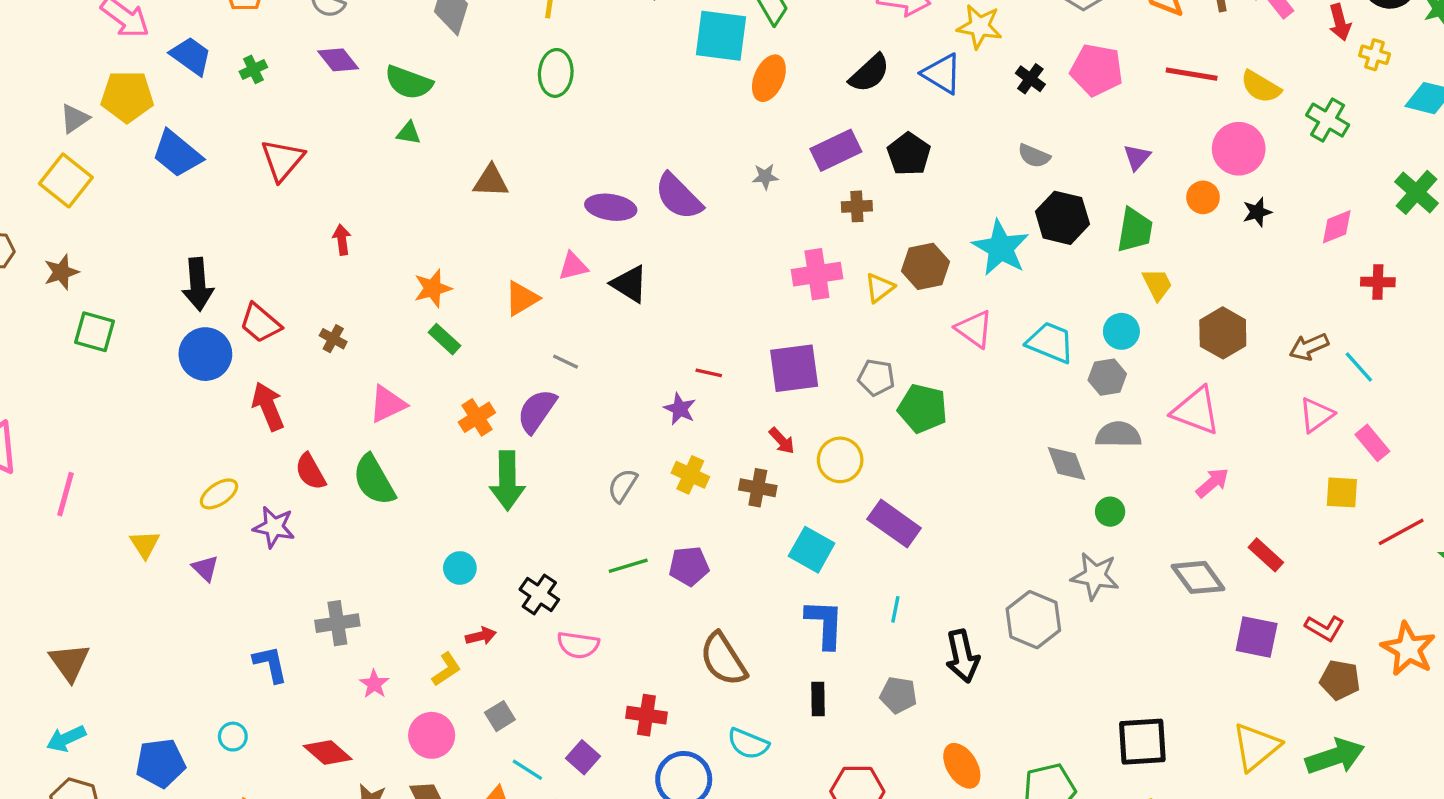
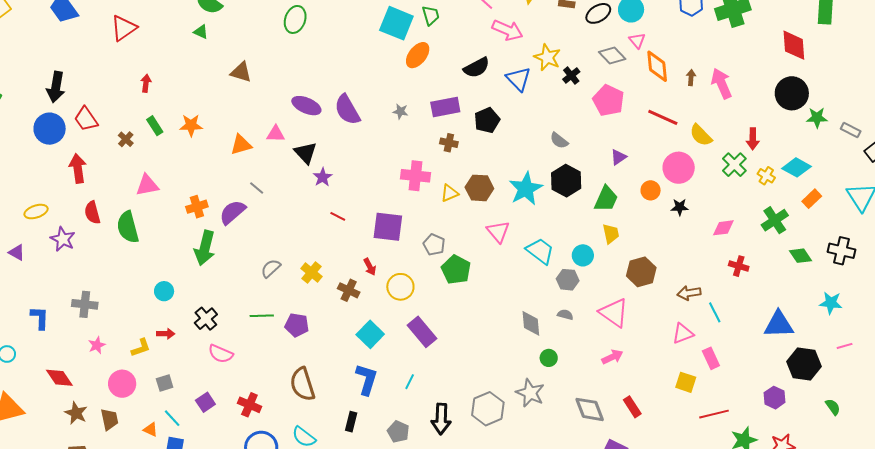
red arrow: (1340, 22) -> (753, 139), moved
yellow cross: (1375, 55) -> (766, 176), moved
black cross: (1030, 79) -> (571, 76), moved
green rectangle: (445, 339) -> (155, 126), moved
purple star: (680, 409) -> (323, 177), moved
gray semicircle: (1118, 435) -> (565, 315), size x0.6
purple triangle: (205, 568) -> (17, 252), turned -30
purple square: (583, 757) -> (205, 402), moved

